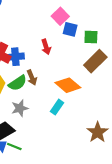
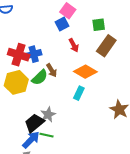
blue square: (70, 29) -> (62, 24), moved, turned -32
red arrow: (46, 47) -> (74, 45), moved
gray star: (20, 108) -> (48, 115), moved

